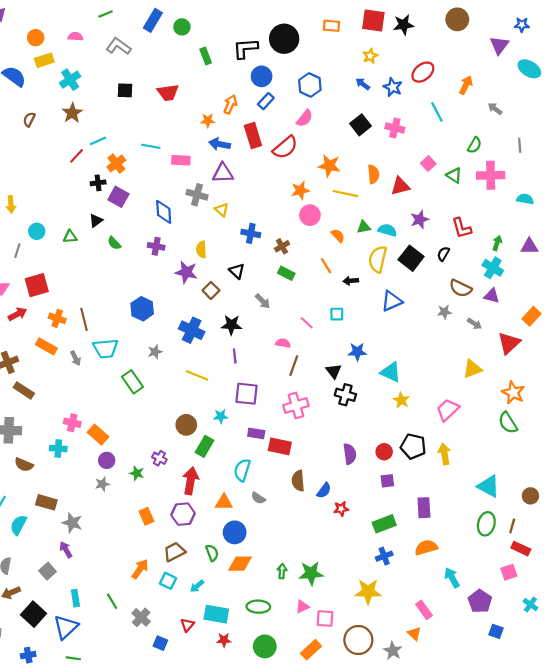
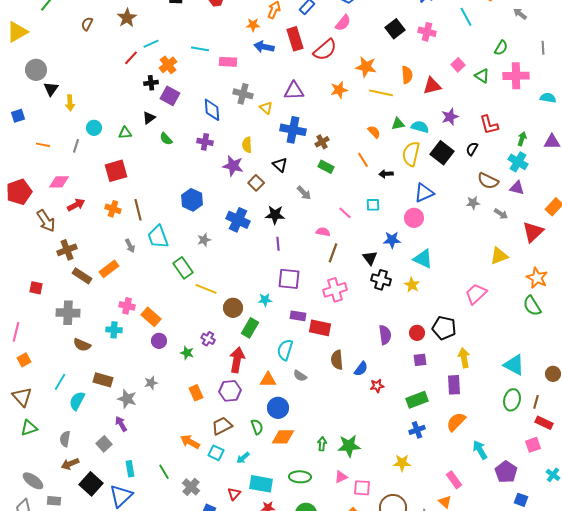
purple triangle: (223, 173) -> (294, 91), moved
pink circle: (310, 215) -> (414, 218), moved
blue cross: (251, 233) -> (293, 130), size x1.4
red square: (37, 285) -> (116, 171), moved
orange rectangle: (46, 346) -> (109, 269), moved, turned -66
cyan trapezoid: (106, 348) -> (158, 237), turned 75
yellow line: (197, 375) -> (206, 289), moved
yellow star: (401, 400) -> (412, 285), moved
yellow arrow: (444, 454) -> (464, 358), moved
gray star: (102, 484) -> (151, 383), moved
orange semicircle: (426, 547) -> (456, 422), turned -30
orange arrow: (140, 569) -> (190, 442), turned -96
yellow star: (368, 592) -> (402, 463), size x0.7

